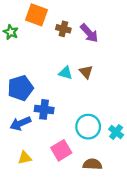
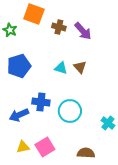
blue pentagon: (20, 88) -> (19, 66), moved
cyan circle: (88, 127) -> (70, 111), moved
pink square: (61, 150) -> (45, 147), moved

